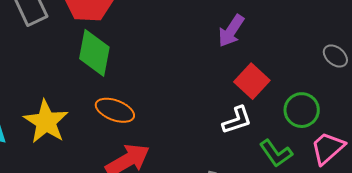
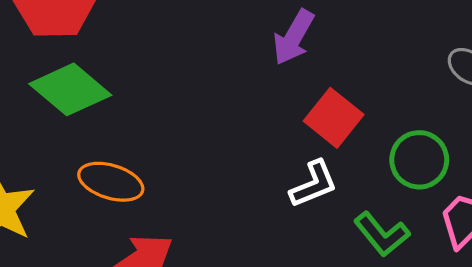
green diamond: (94, 53) -> (70, 89), turned -57

